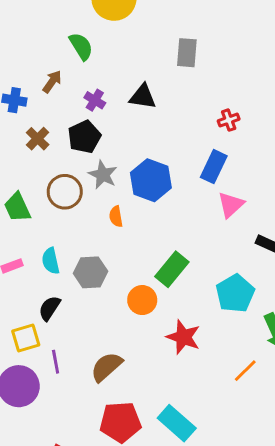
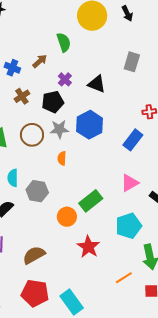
gray star: (103, 175) -> (59, 129), turned 30
blue hexagon: (151, 180) -> (90, 125), moved
pink triangle: (231, 205) -> (130, 183), moved

